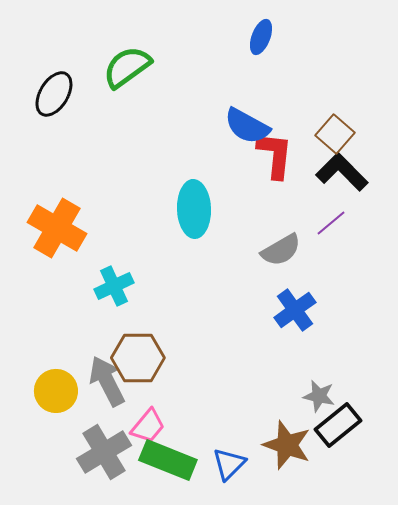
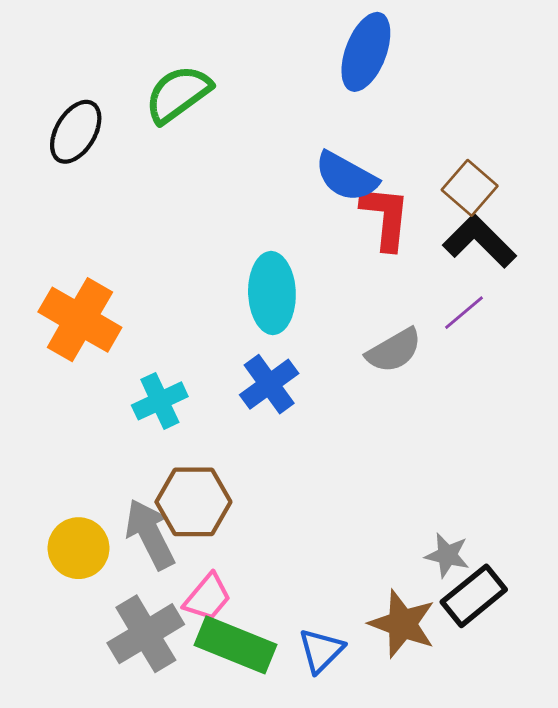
blue ellipse: (261, 37) -> (366, 52), size x1.6
blue cross: (295, 310) -> (269, 384), moved

